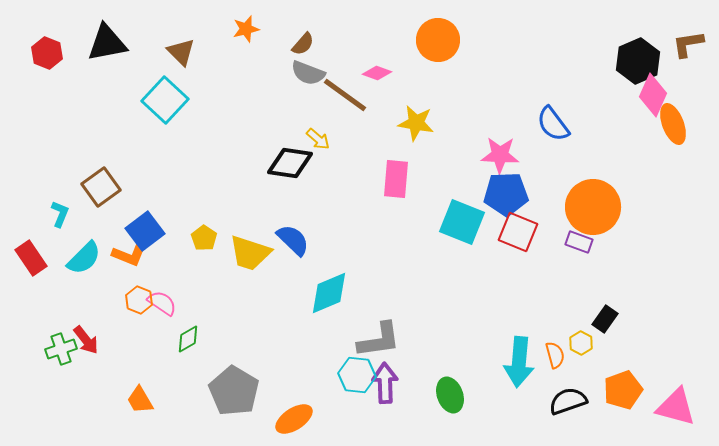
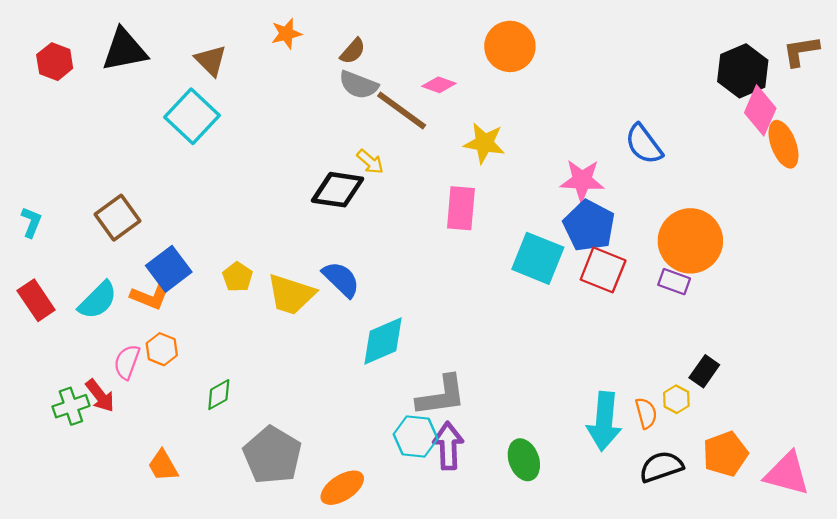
blue pentagon: (506, 194) -> (589, 226), turned 30
cyan L-shape: (60, 214) -> (31, 222), moved
pink semicircle: (162, 303) -> (127, 362), moved, turned -104

